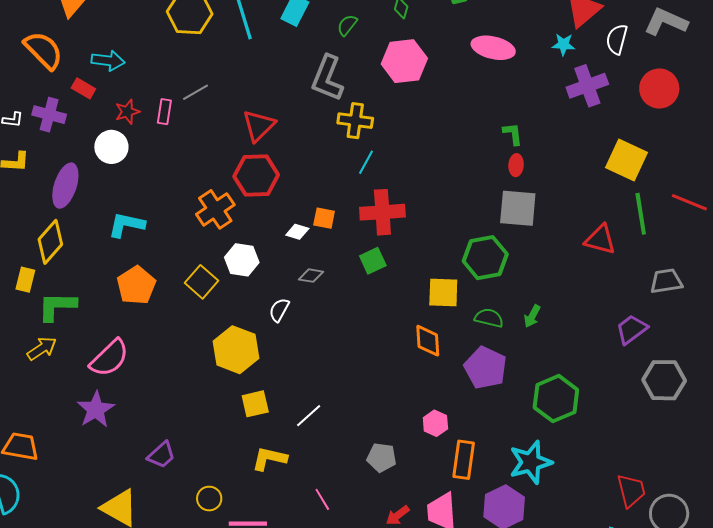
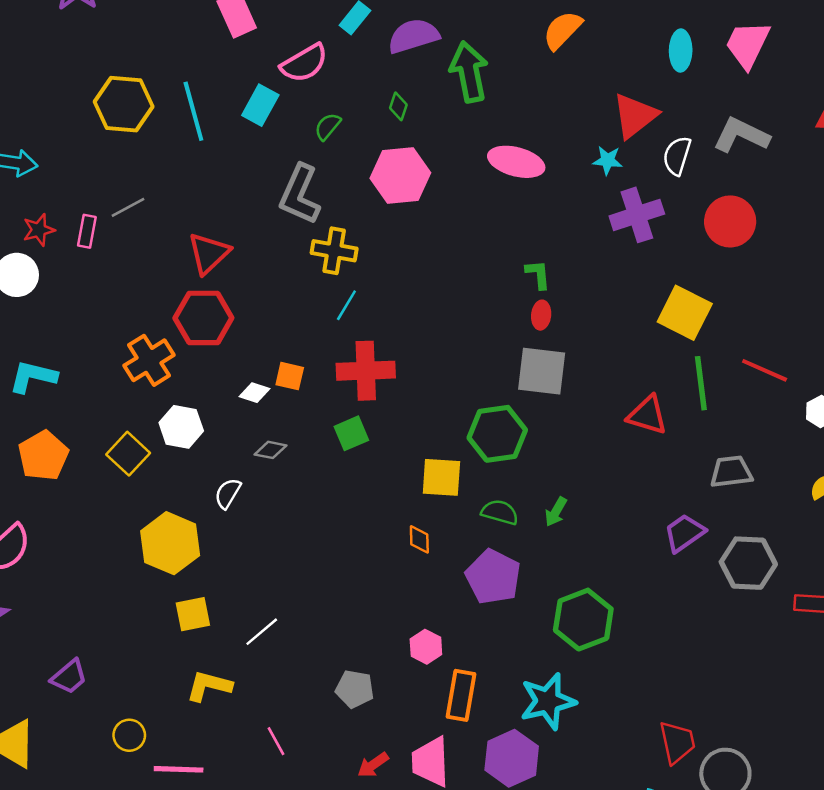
orange diamond: (428, 341) -> (419, 539), size x0.7
gray hexagon: (664, 380) -> (748, 563), moved

